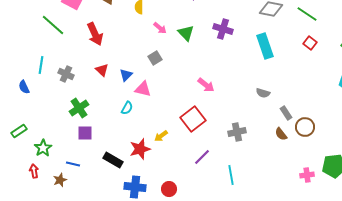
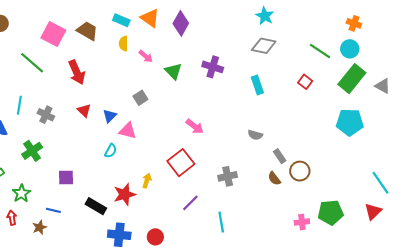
green line: (307, 14) -> (320, 51), moved
pink arrow: (160, 28) -> (146, 56), moved
cyan rectangle: (265, 46) -> (257, 85), size x0.7
green cross: (79, 108) -> (32, 151), moved
yellow arrow: (161, 136) -> (147, 181), turned 144

